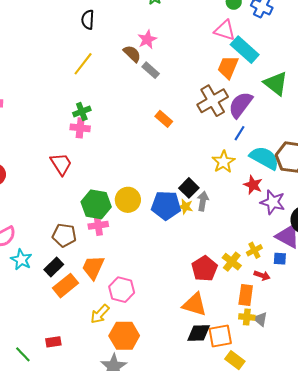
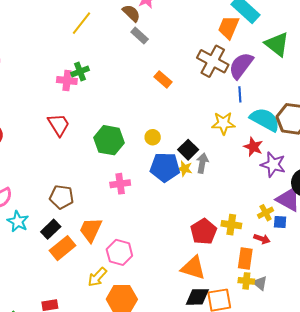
gray rectangle: (151, 70) -> (140, 36), moved
brown cross: (213, 101) -> (213, 61), turned -32
pink cross: (80, 128) -> (67, 80), moved
blue line: (240, 133) -> (240, 94), turned -35
yellow star: (223, 162) -> (223, 123), turned 30
yellow circle: (128, 200) -> (153, 137), moved, size x0.6
green hexagon: (96, 204) -> (109, 140), moved
pink cross: (98, 225) -> (120, 184), moved
yellow cross: (254, 250) -> (266, 213), moved
yellow cross: (232, 262) -> (231, 225), turned -30

